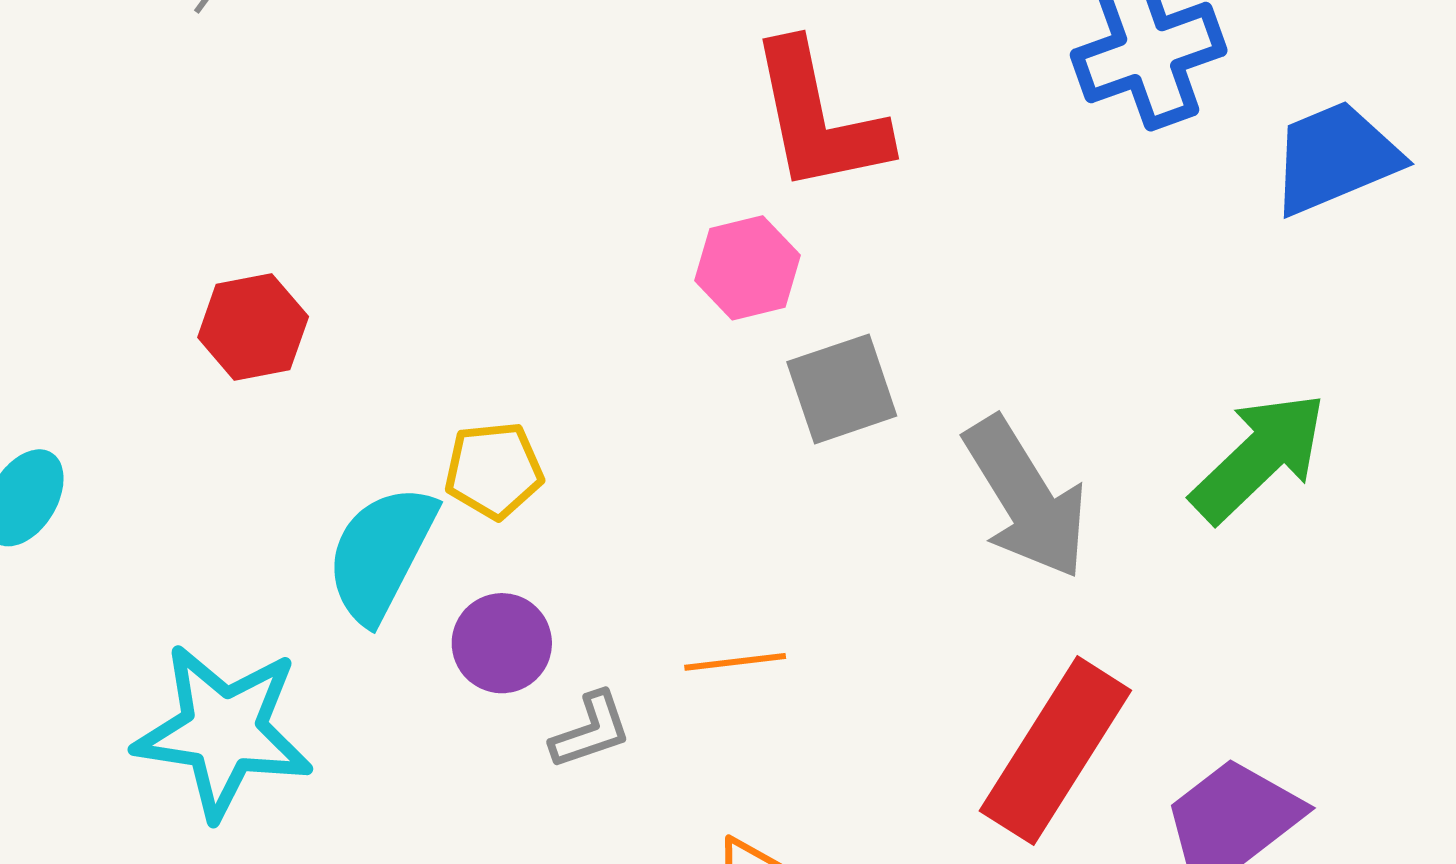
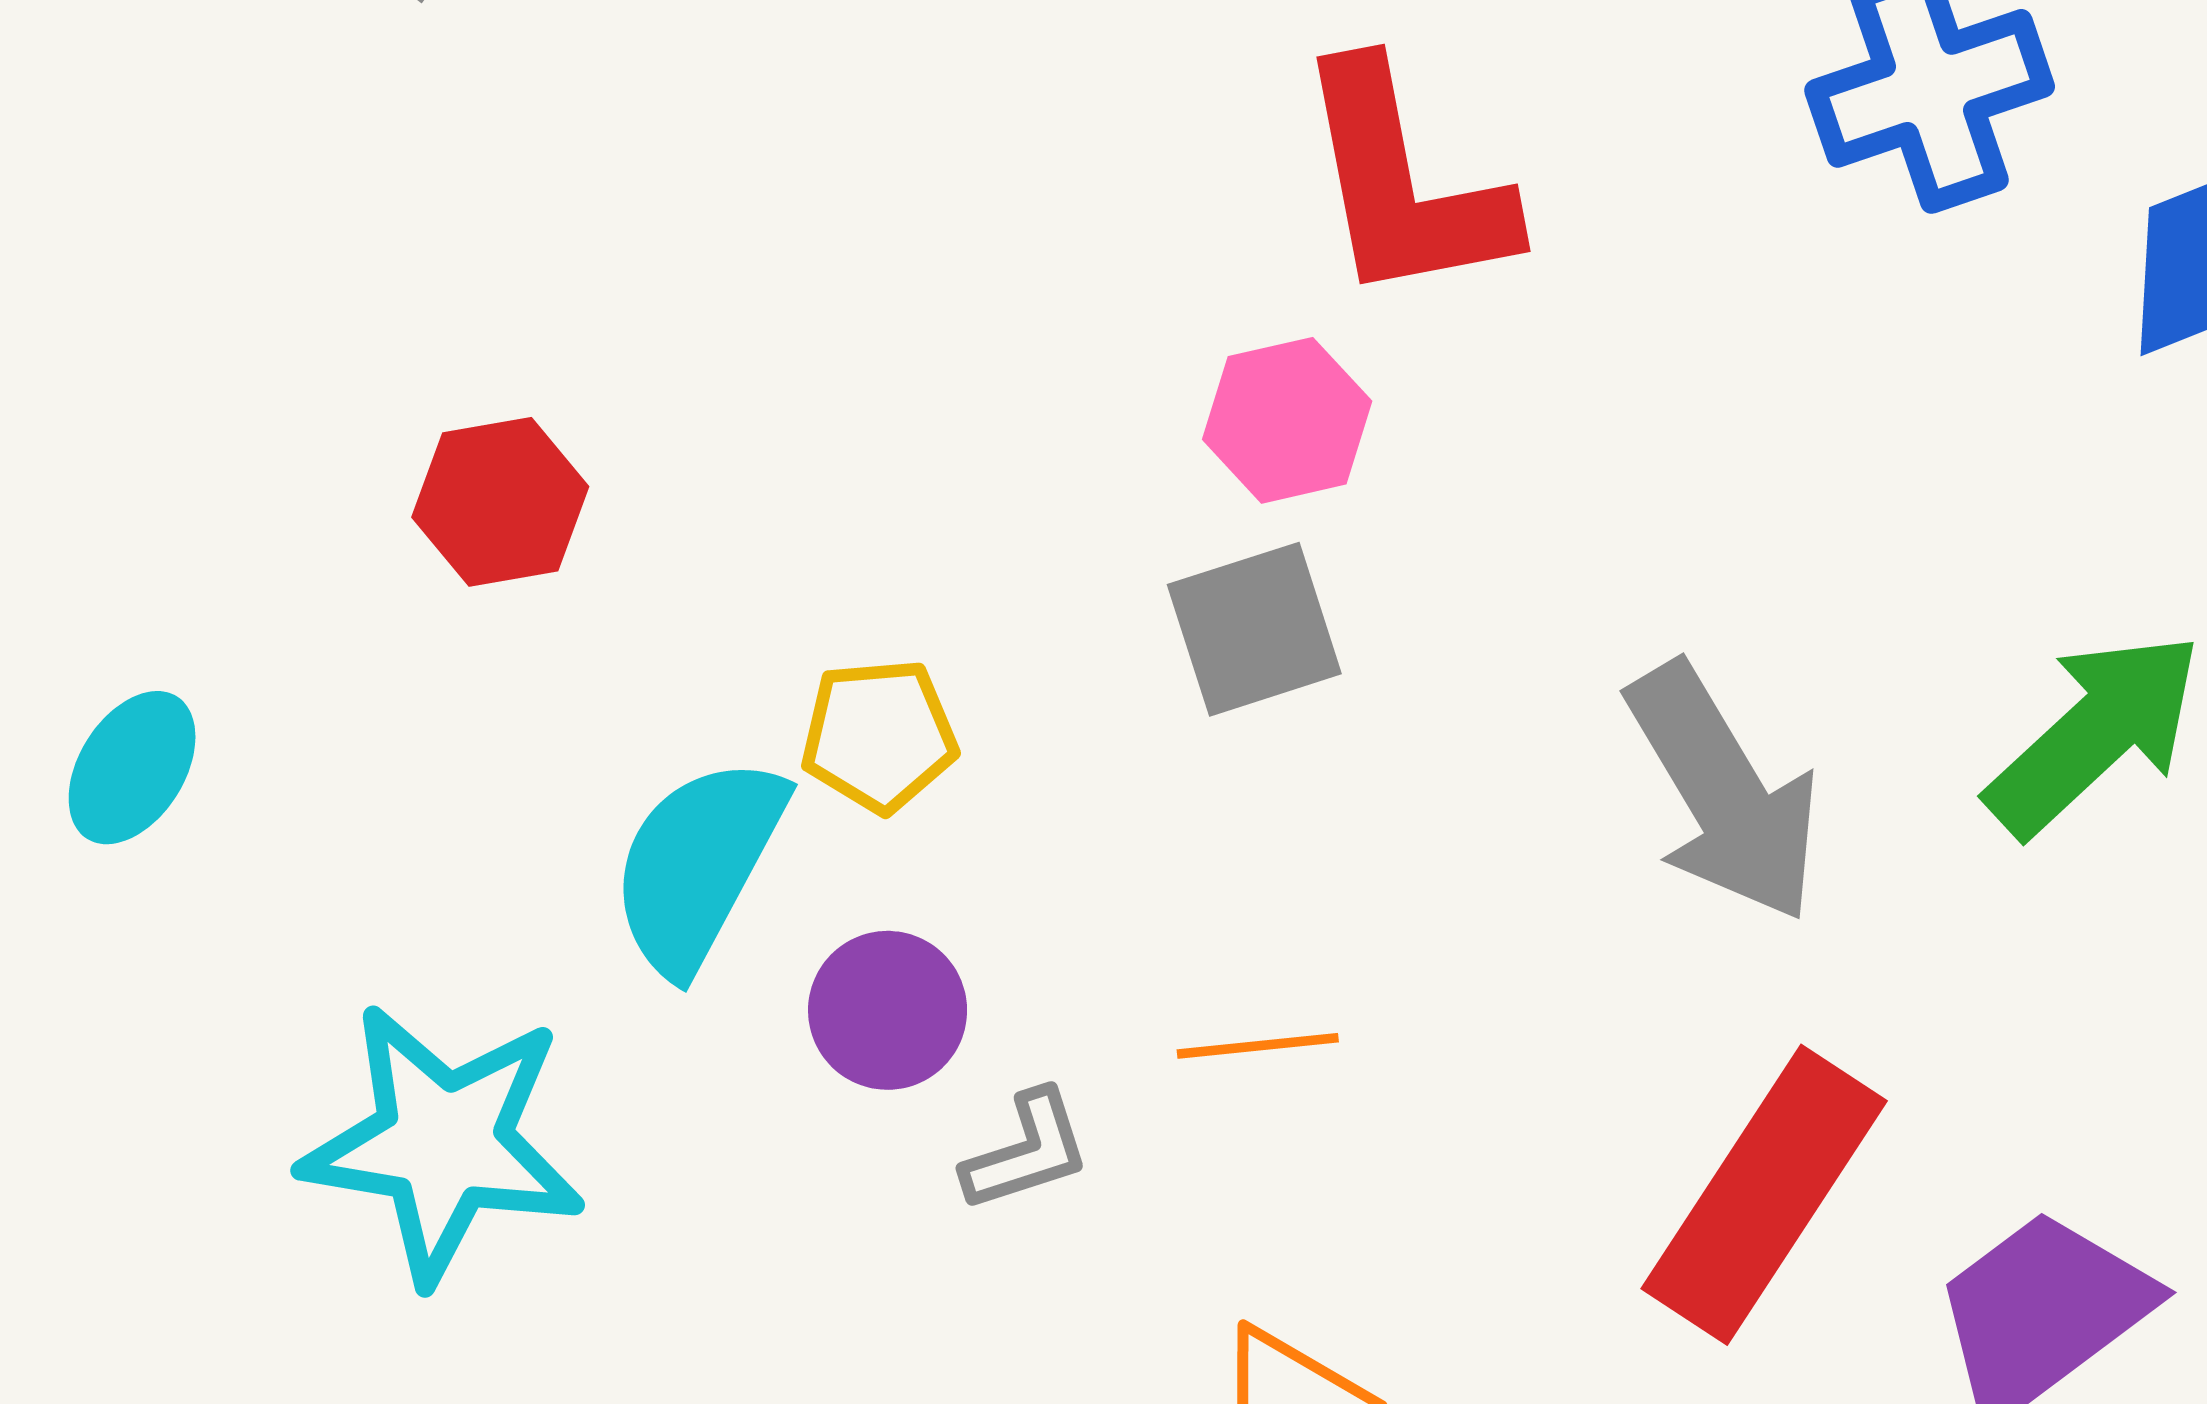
gray square: (842, 389) -> (1254, 629), moved

